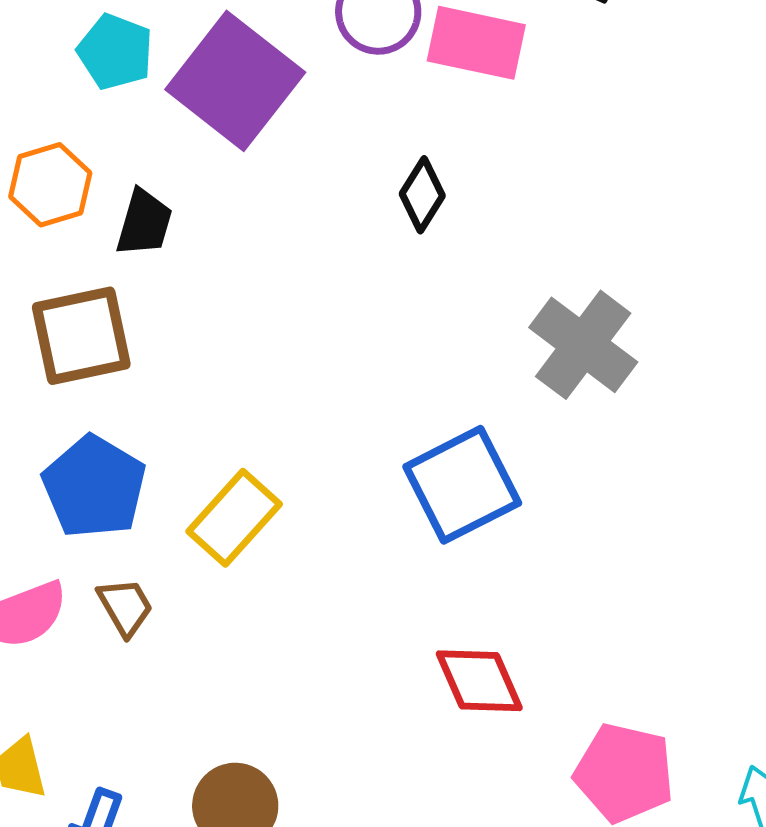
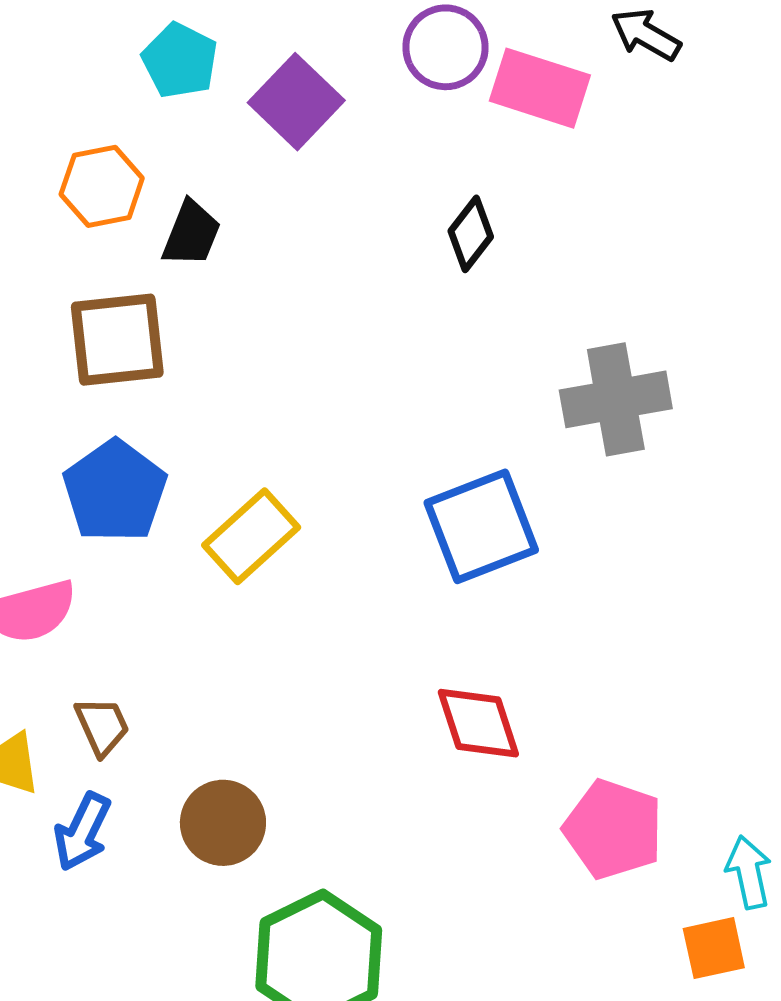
purple square: (235, 81) -> (296, 102), size x0.7
gray cross: (583, 345) -> (616, 399), turned 37
brown trapezoid: (125, 607) -> (102, 726), moved

